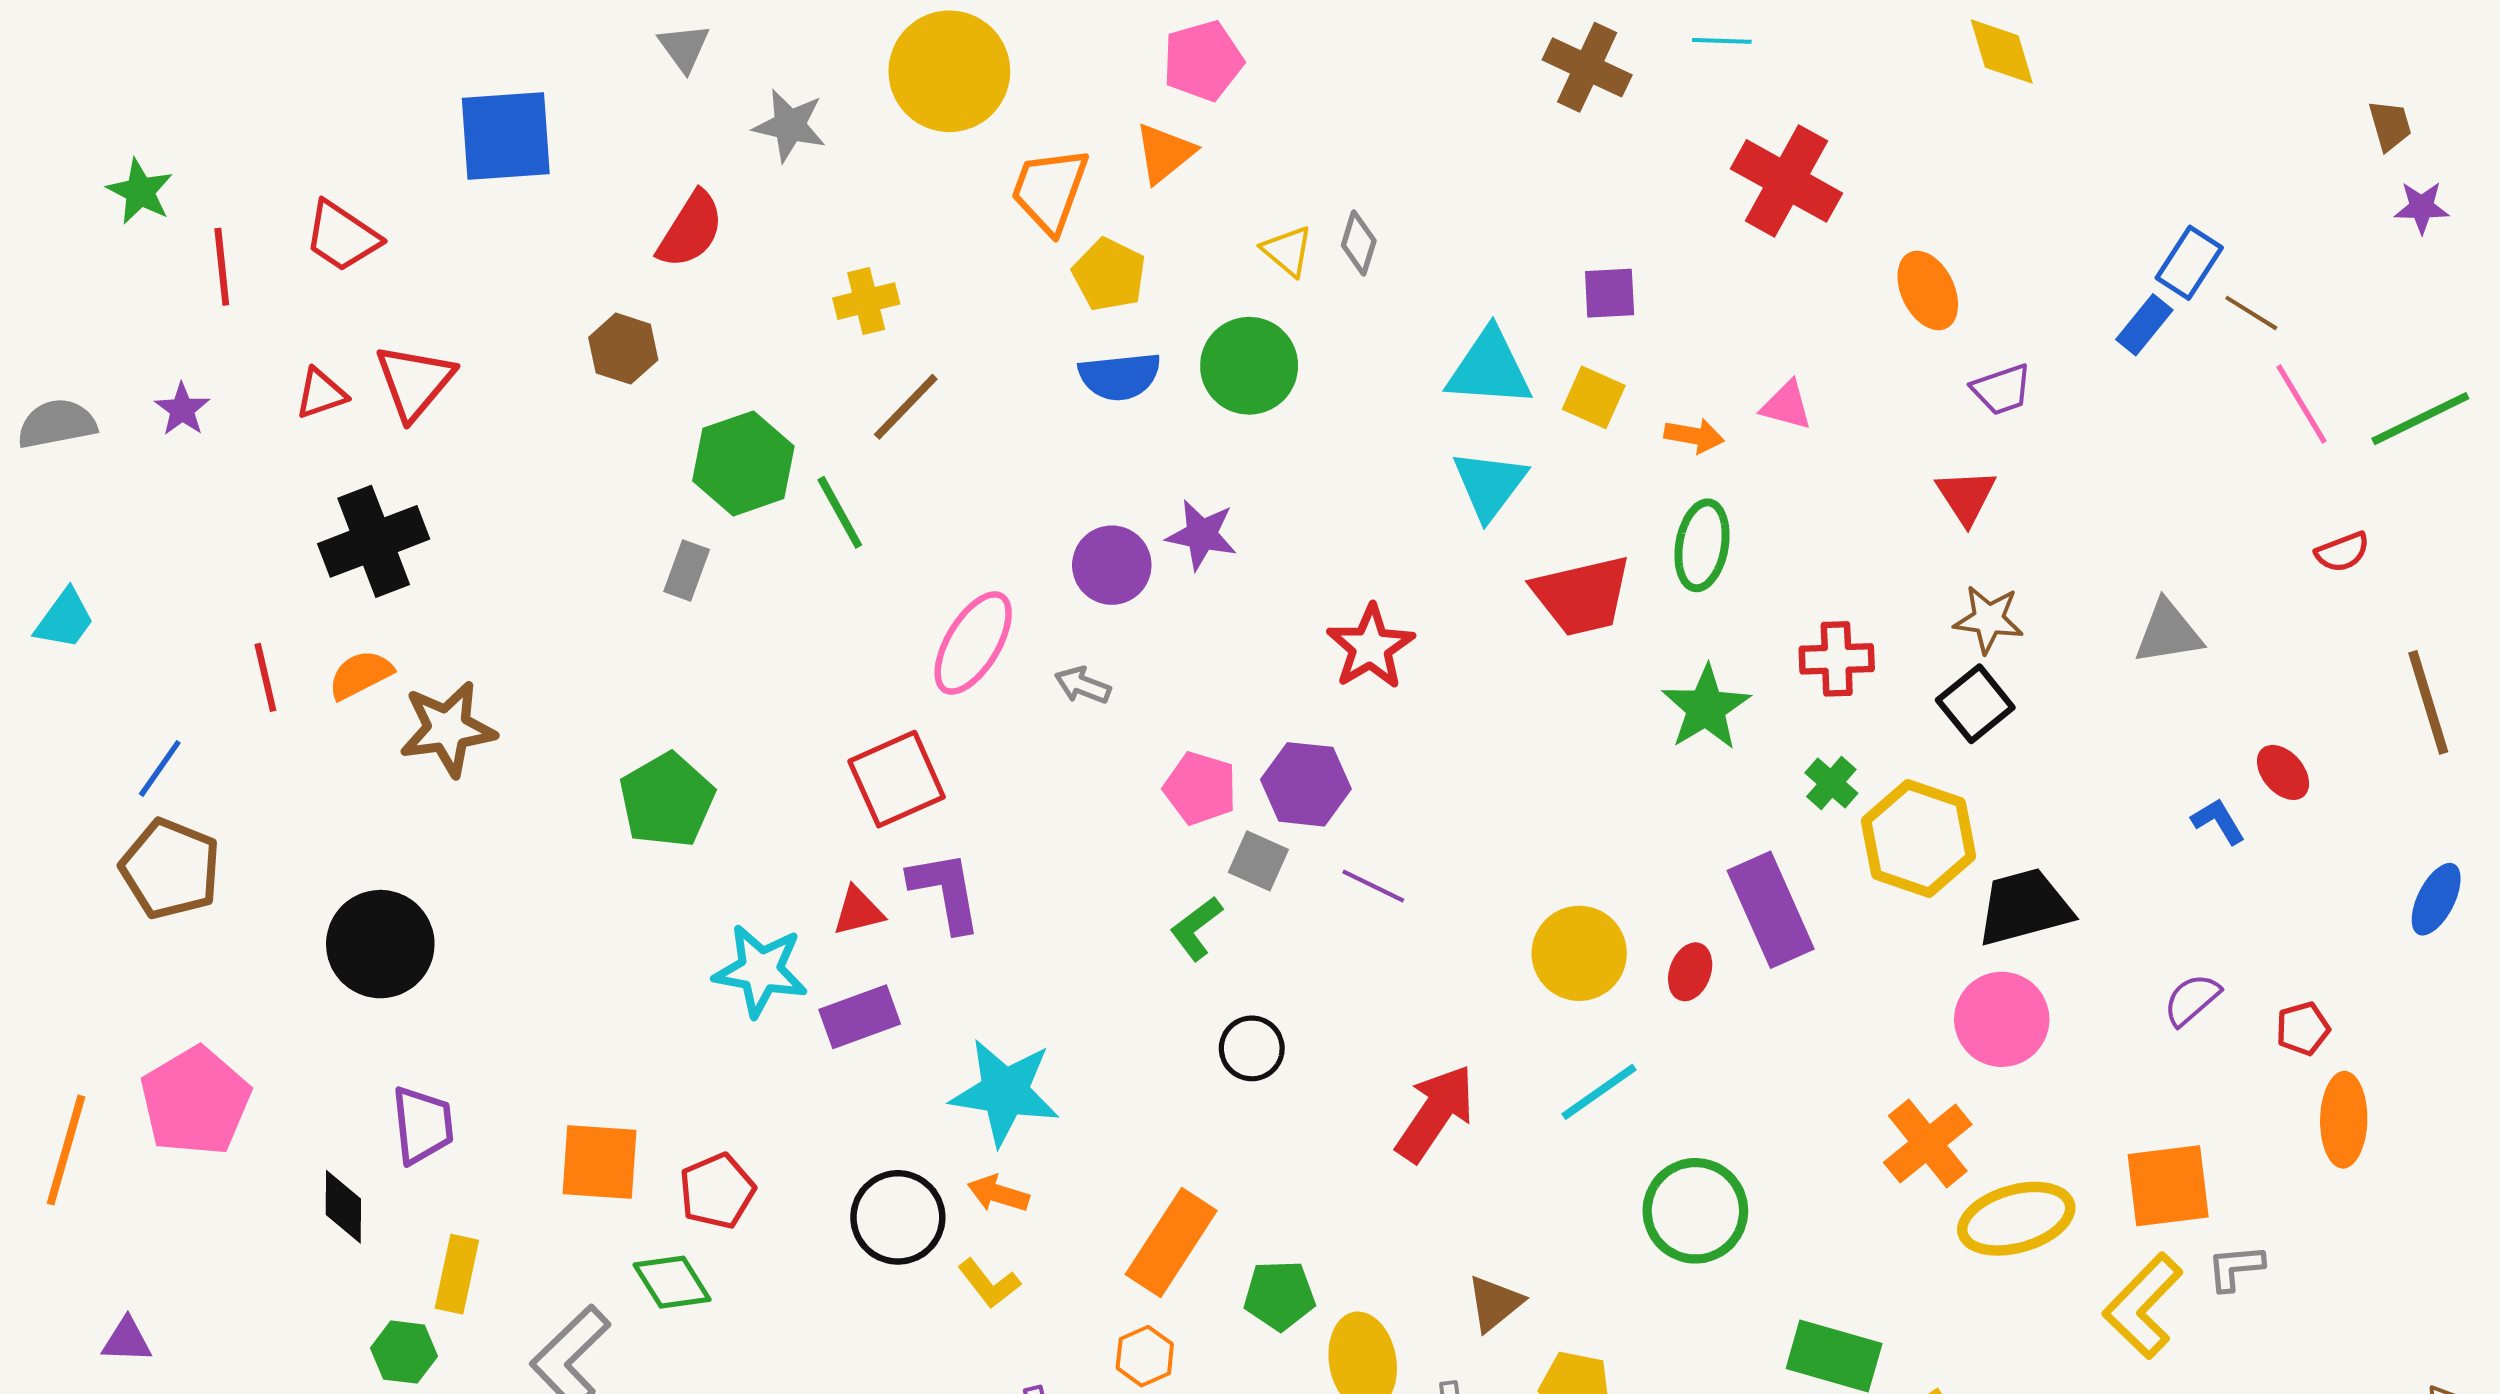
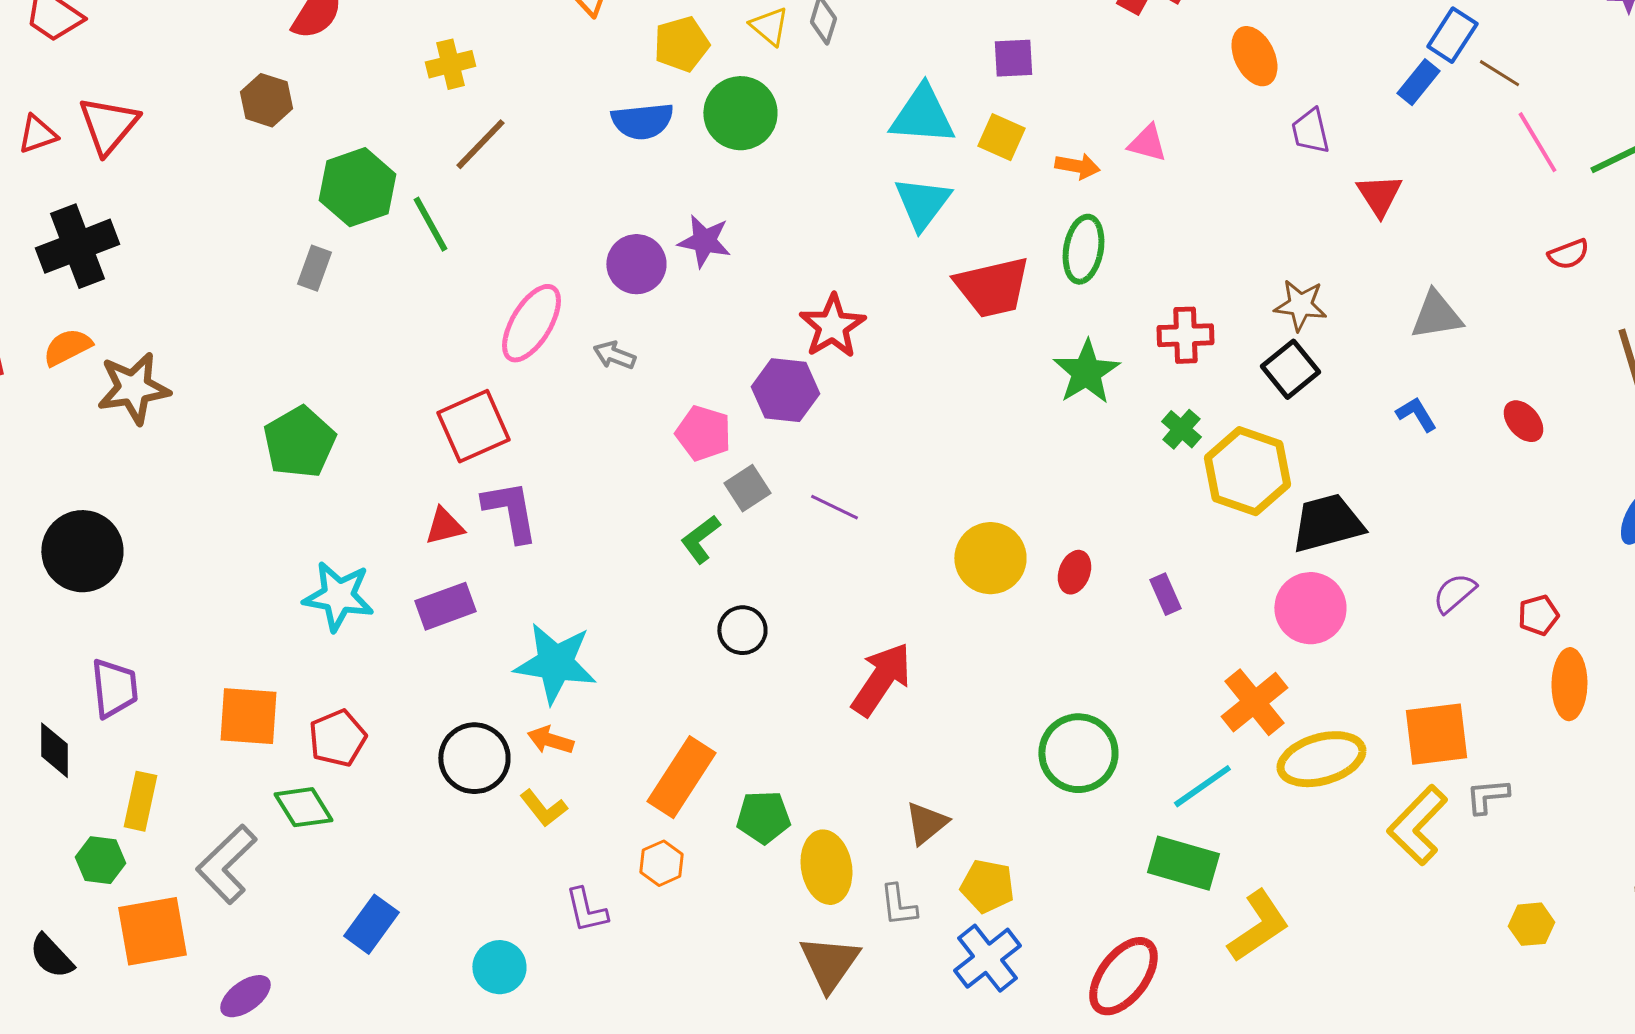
yellow pentagon: (1109, 275) -> (681, 44), moved, turned 30
purple trapezoid: (2002, 390) -> (1310, 131), turned 96
red triangle: (1966, 496) -> (1379, 195), moved
purple hexagon: (1306, 784) -> (785, 390), moved
blue L-shape: (2218, 821) -> (1416, 414), moved
gray square: (1258, 861) -> (747, 488), turned 33
purple rectangle: (1771, 910) -> (1165, 594), moved, size x0.5
cyan star: (761, 970) -> (338, 596), moved
cyan line: (1599, 1092) -> (1202, 786), moved

